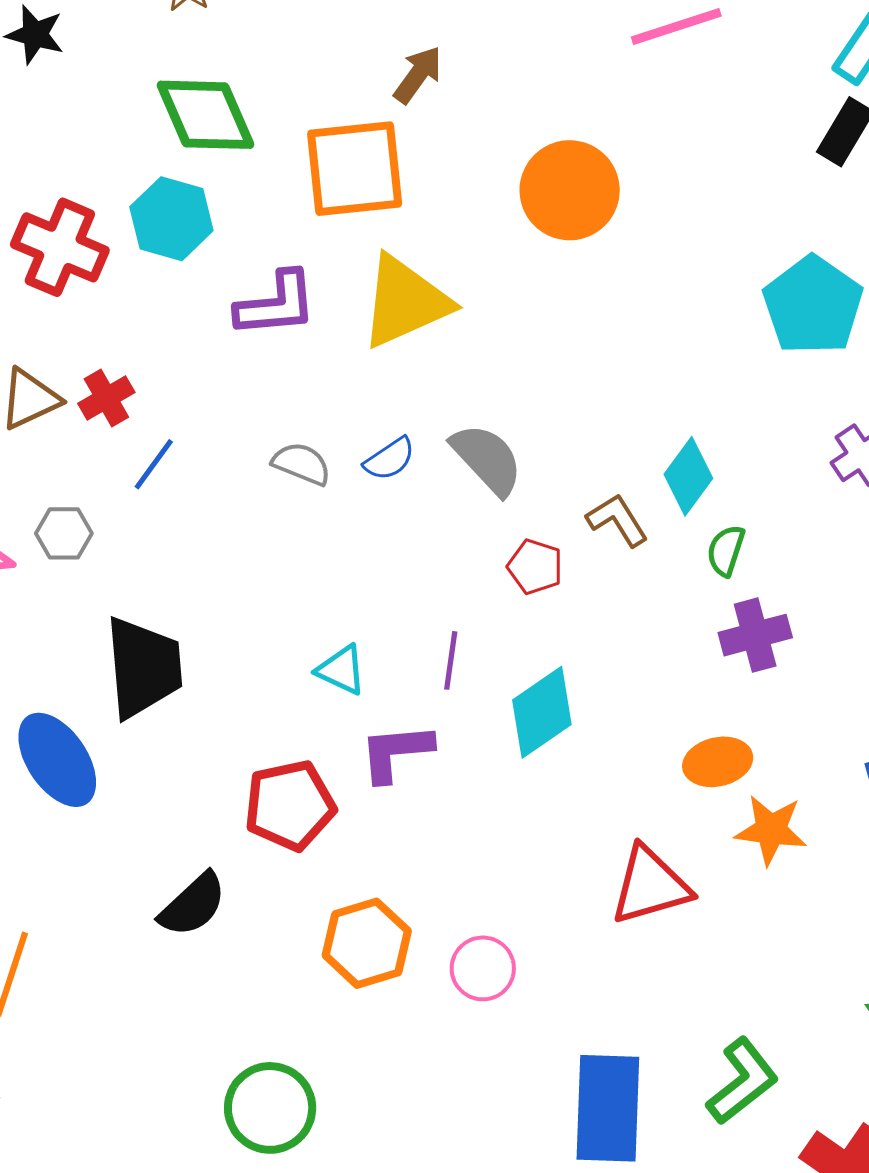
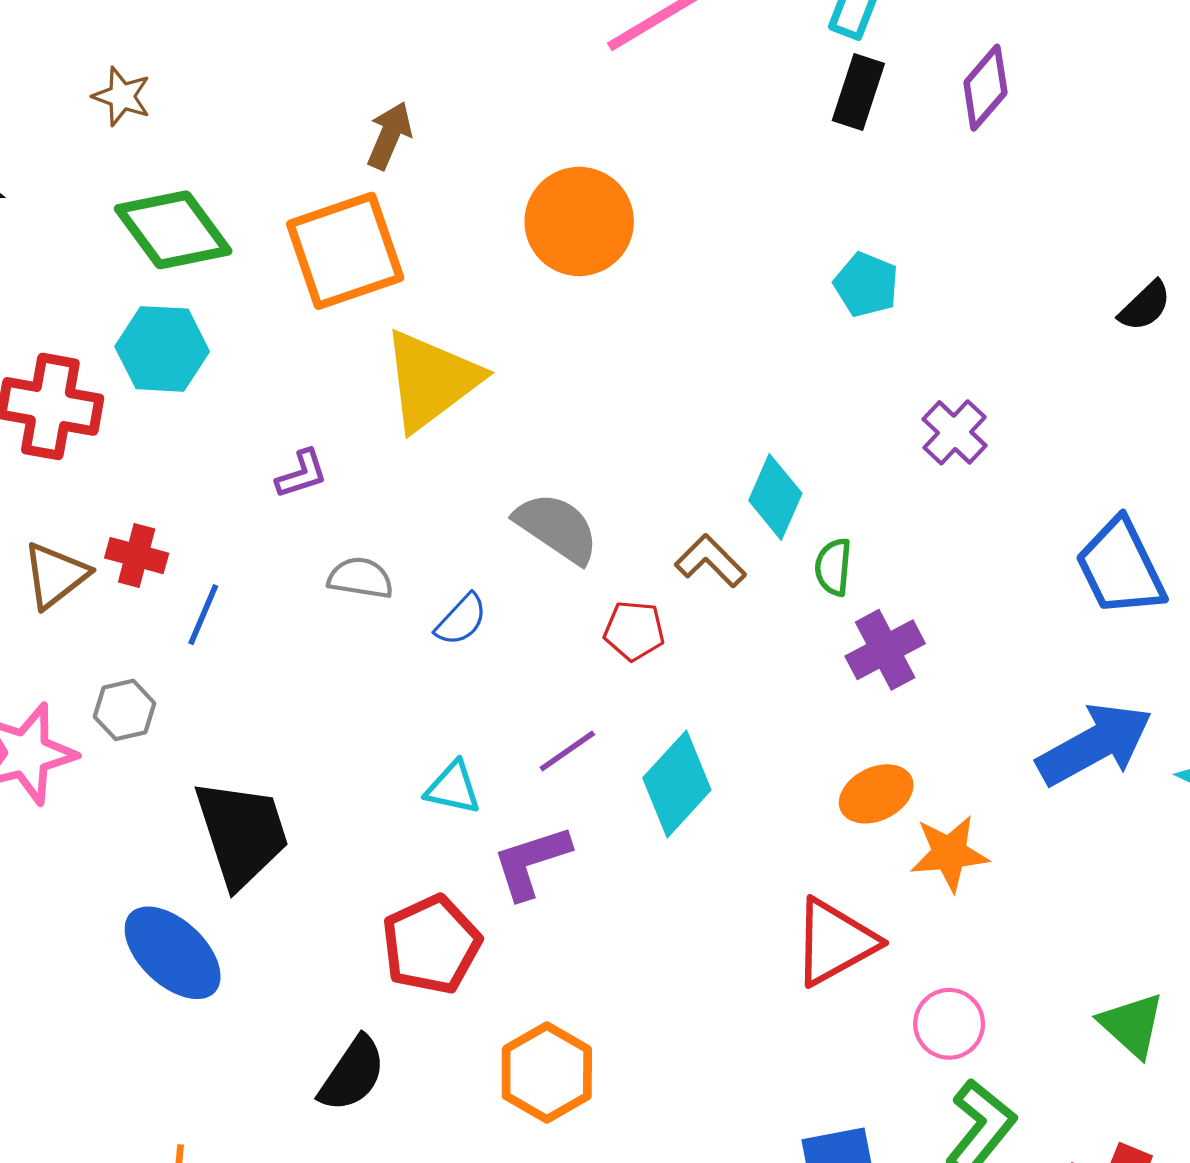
purple L-shape: (276, 304) -> (302, 474), moved, size x0.6
cyan pentagon: (813, 305) -> (866, 285), size x0.6
red cross: (106, 398) -> (137, 556), turned -32
blue semicircle: (390, 459) -> (461, 620), moved
purple line: (451, 660) -> (567, 751), turned 60
pink circle: (483, 968) -> (949, 1024), moved

